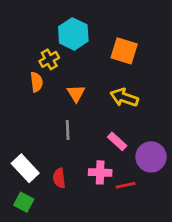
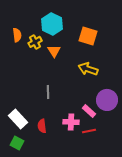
orange semicircle: (37, 82) -> (17, 35), moved
orange triangle: (76, 93) -> (54, 51), moved
pink rectangle: (117, 141) -> (89, 111), moved
purple circle: (151, 157) -> (107, 100), moved

